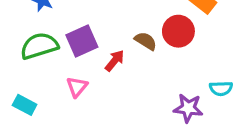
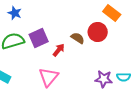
pink triangle: (77, 87) -> (49, 77), moved, size x1.5
cyan semicircle: (221, 88) -> (124, 77), moved

